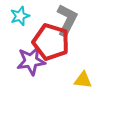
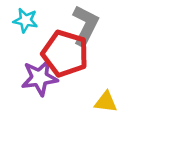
cyan star: (20, 16) -> (25, 20), turned 30

